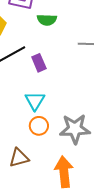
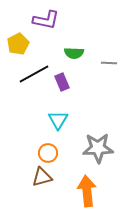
green semicircle: (47, 20) -> (74, 53), moved
orange circle: (39, 126) -> (48, 153), moved

